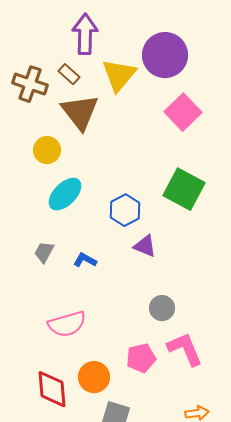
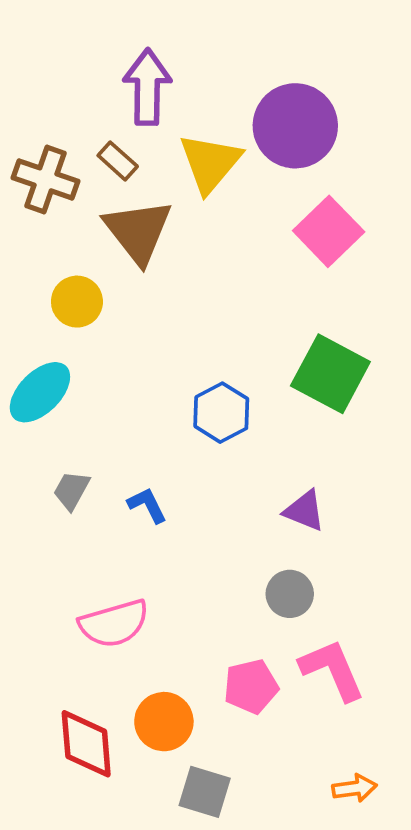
cyan ellipse: (65, 194) -> (40, 392), moved
purple triangle: (145, 246) -> (305, 511), moved
blue L-shape: (85, 260) -> (147, 505), turned 35

